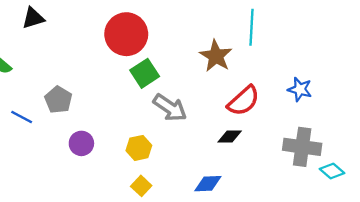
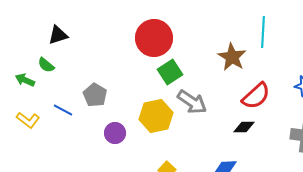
black triangle: (33, 18) -> (58, 35), moved
yellow hexagon: (139, 148) -> (156, 116), moved, size x1.5

